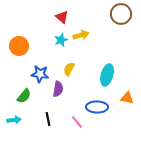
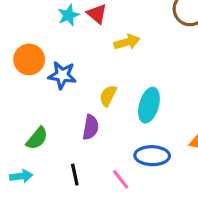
cyan star: (61, 40) -> (69, 15), moved
blue star: (40, 74) -> (62, 75), moved
cyan ellipse: (107, 75) -> (149, 105), moved

